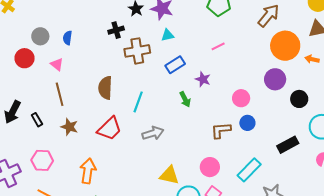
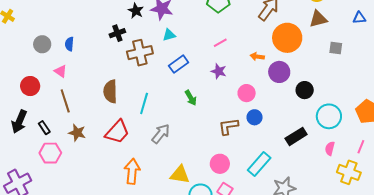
red circle: (25, 58) -> (30, 86), moved
orange arrow: (312, 59) -> (257, 57), moved
purple star: (203, 79) -> (219, 71), moved
gray arrow: (153, 133) -> (161, 134), turned -30
pink hexagon: (42, 160) -> (50, 153), moved
orange arrow: (88, 171) -> (132, 171), moved

